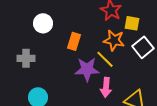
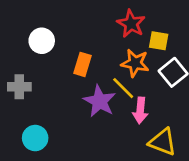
purple star: (87, 69) -> (100, 101), turned 30
pink arrow: (106, 87) -> (140, 110), moved

